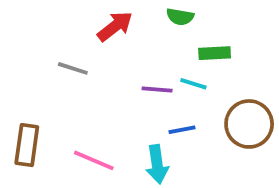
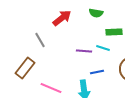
gray line: (73, 68) -> (40, 40), turned 42
brown rectangle: (27, 145) -> (25, 68), moved, turned 30

